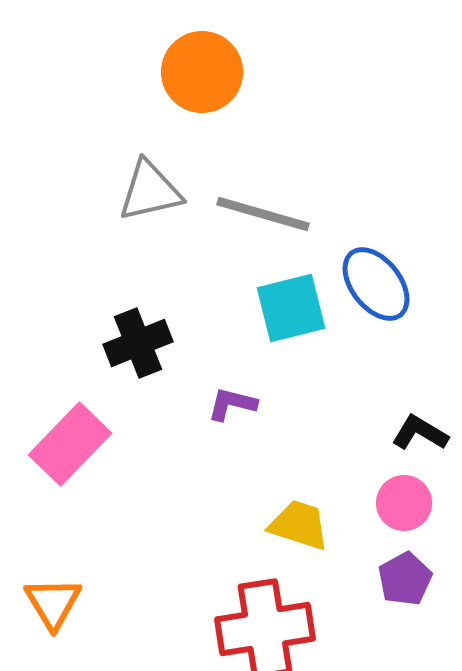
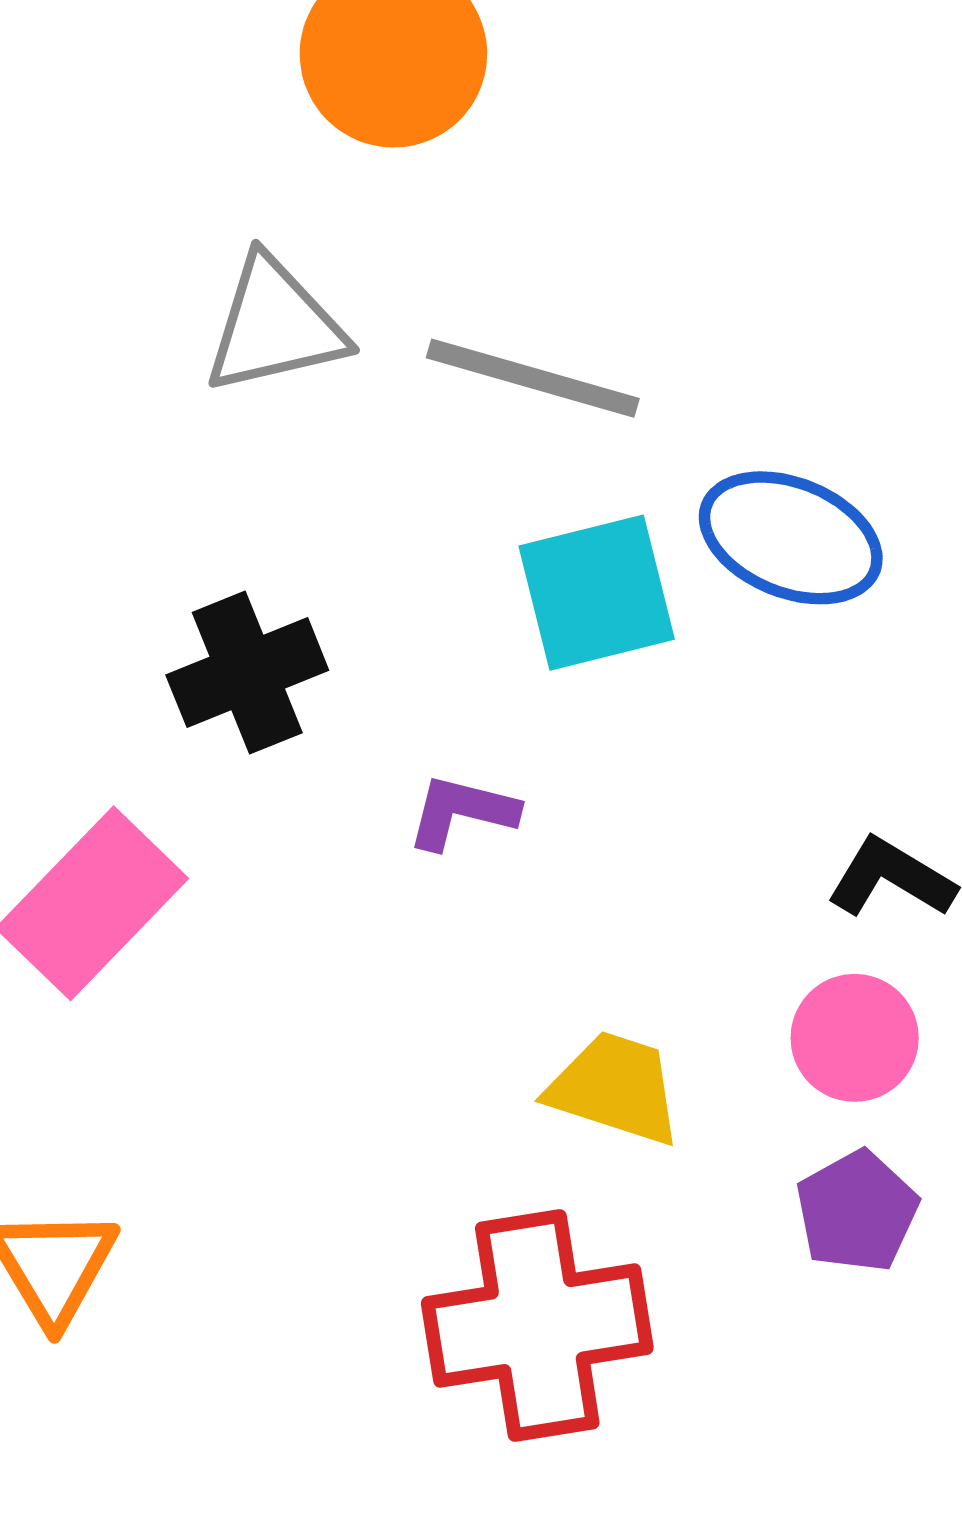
blue ellipse: (376, 284) -> (791, 538), turned -30

